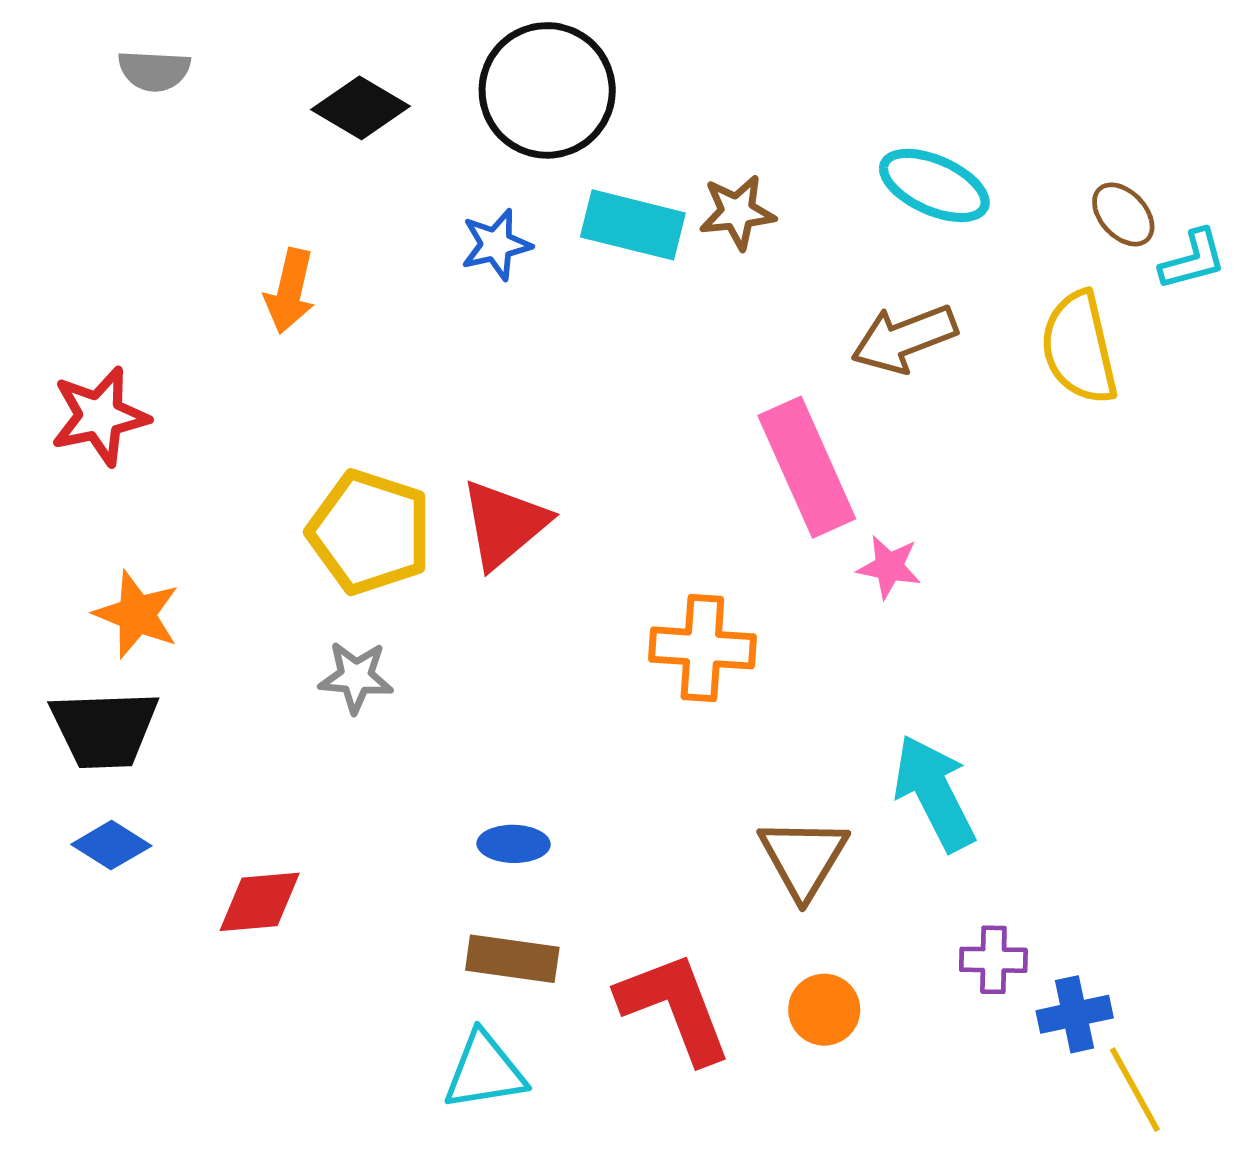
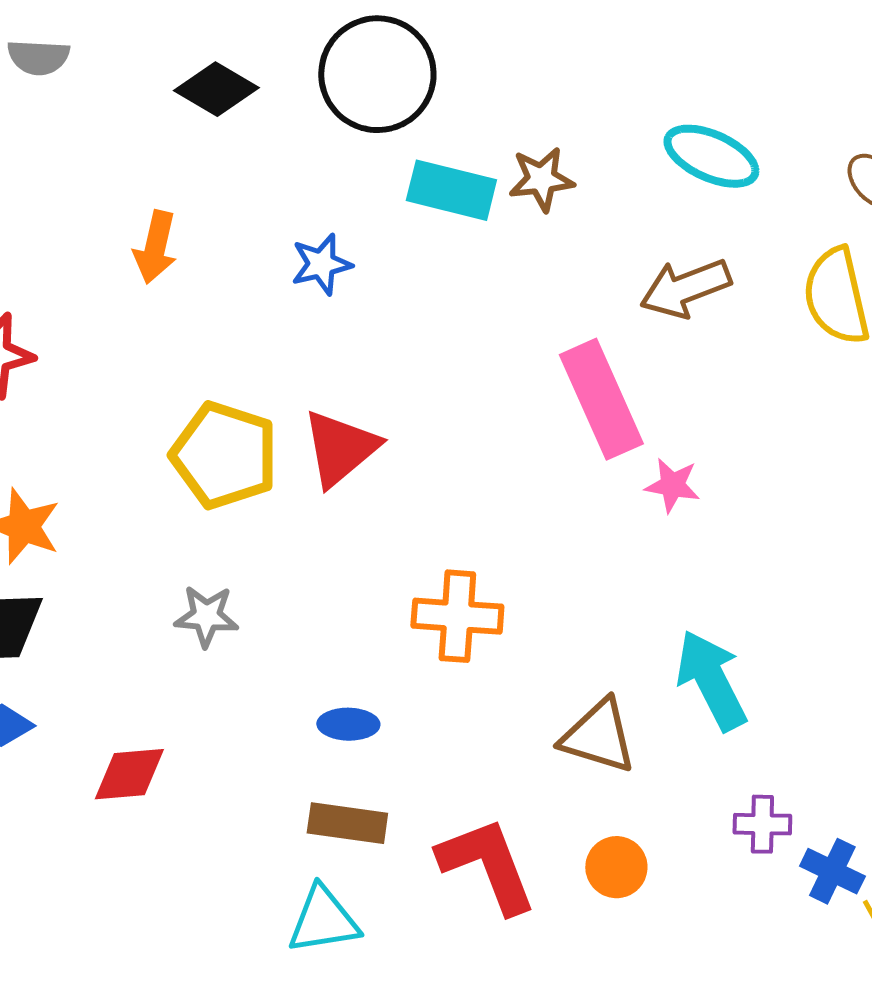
blue star: (496, 245) -> (321, 264), moved
orange cross: (702, 648) -> (457, 616), moved
gray star: (356, 677) -> (206, 616), moved
brown triangle: (803, 858) -> (598, 736), turned -44
blue cross: (1075, 1014) -> (832, 871), turned 38

